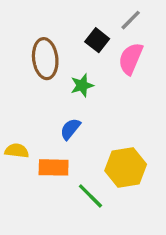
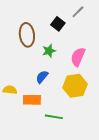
pink semicircle: (131, 59) -> (78, 57), moved
yellow hexagon: (126, 167) -> (75, 86), moved
green line: (90, 196) -> (54, 117), turned -36

